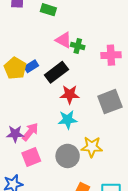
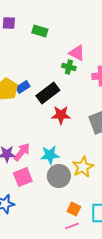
pink triangle: (64, 40) -> (77, 53), moved
cyan star: (68, 120) -> (50, 155), moved
yellow star: (92, 147) -> (83, 167), turned -30

